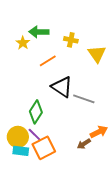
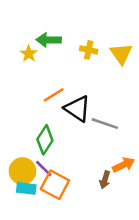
yellow triangle: (97, 54) -> (121, 54), moved
orange line: (48, 61) -> (54, 95), moved
brown arrow: (84, 144) -> (105, 180), turned -40
orange square: (44, 148) -> (55, 185), turned -35

